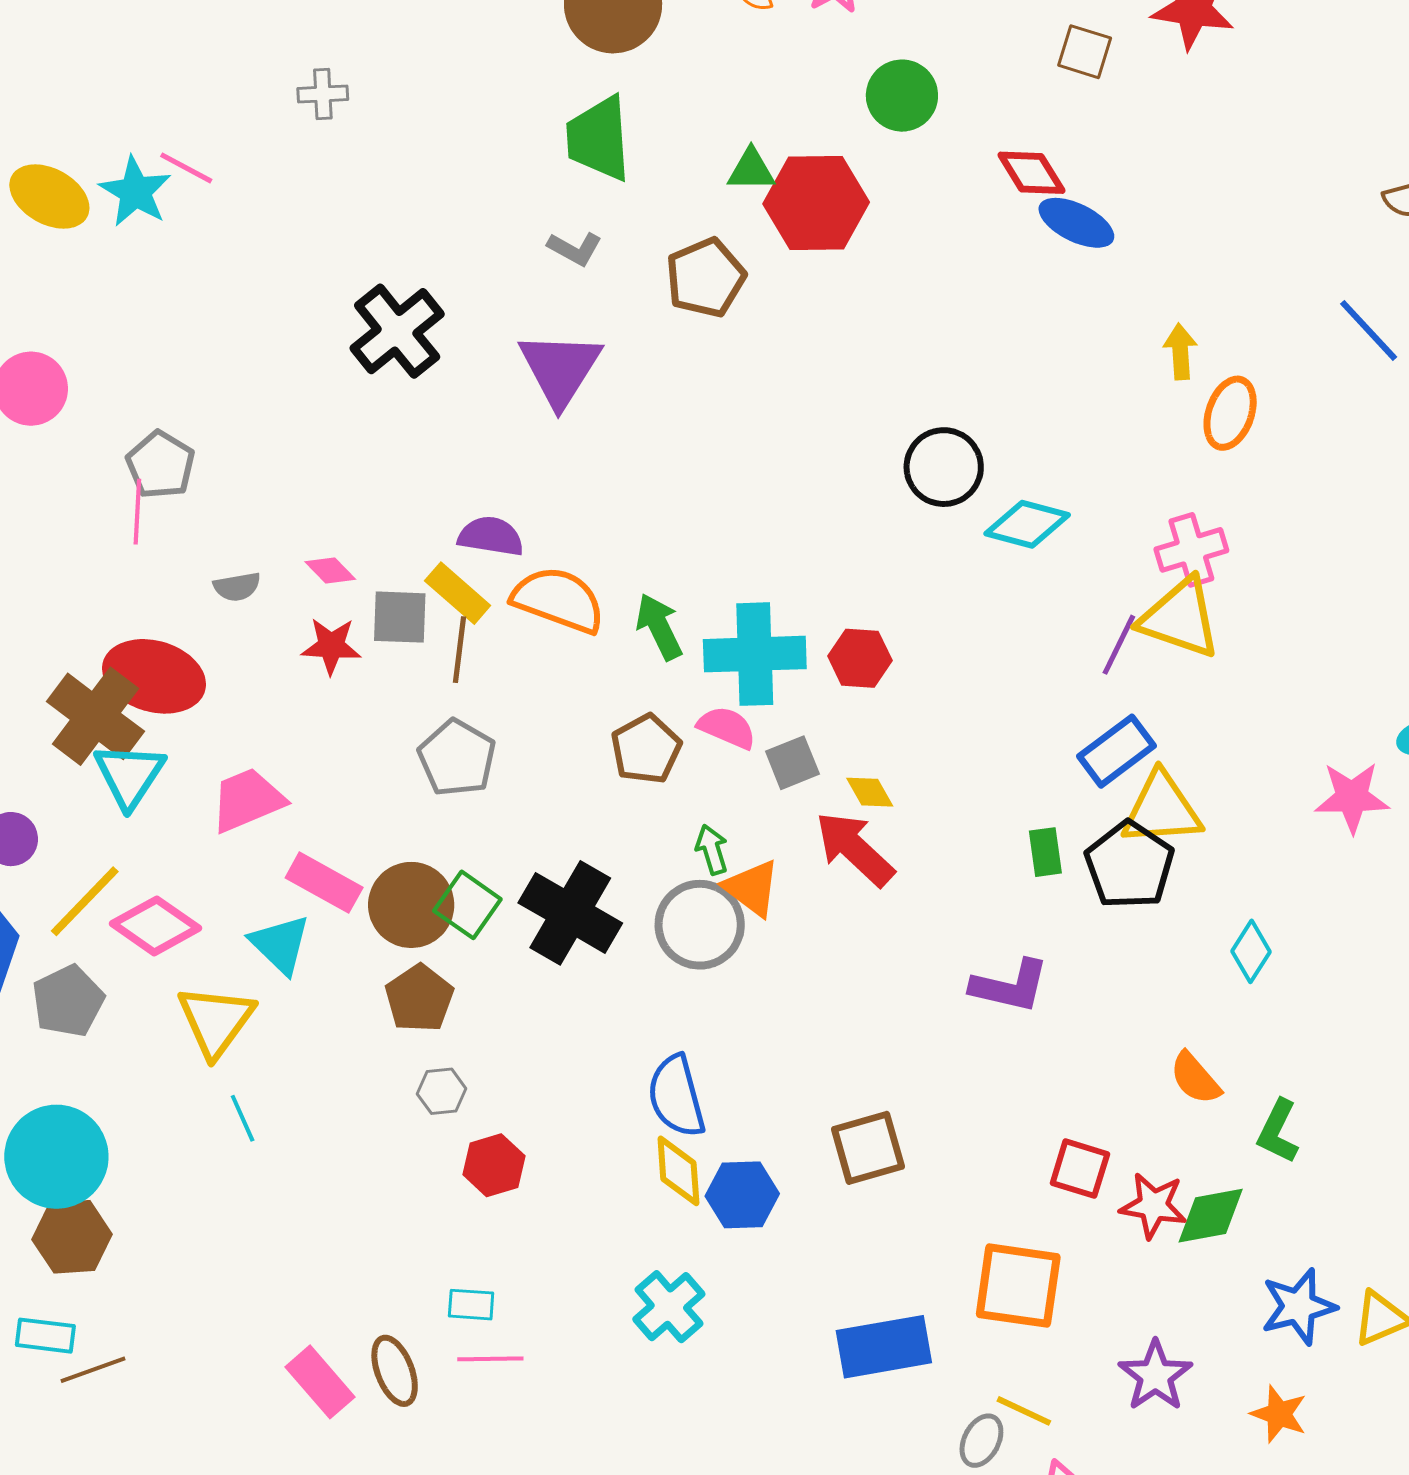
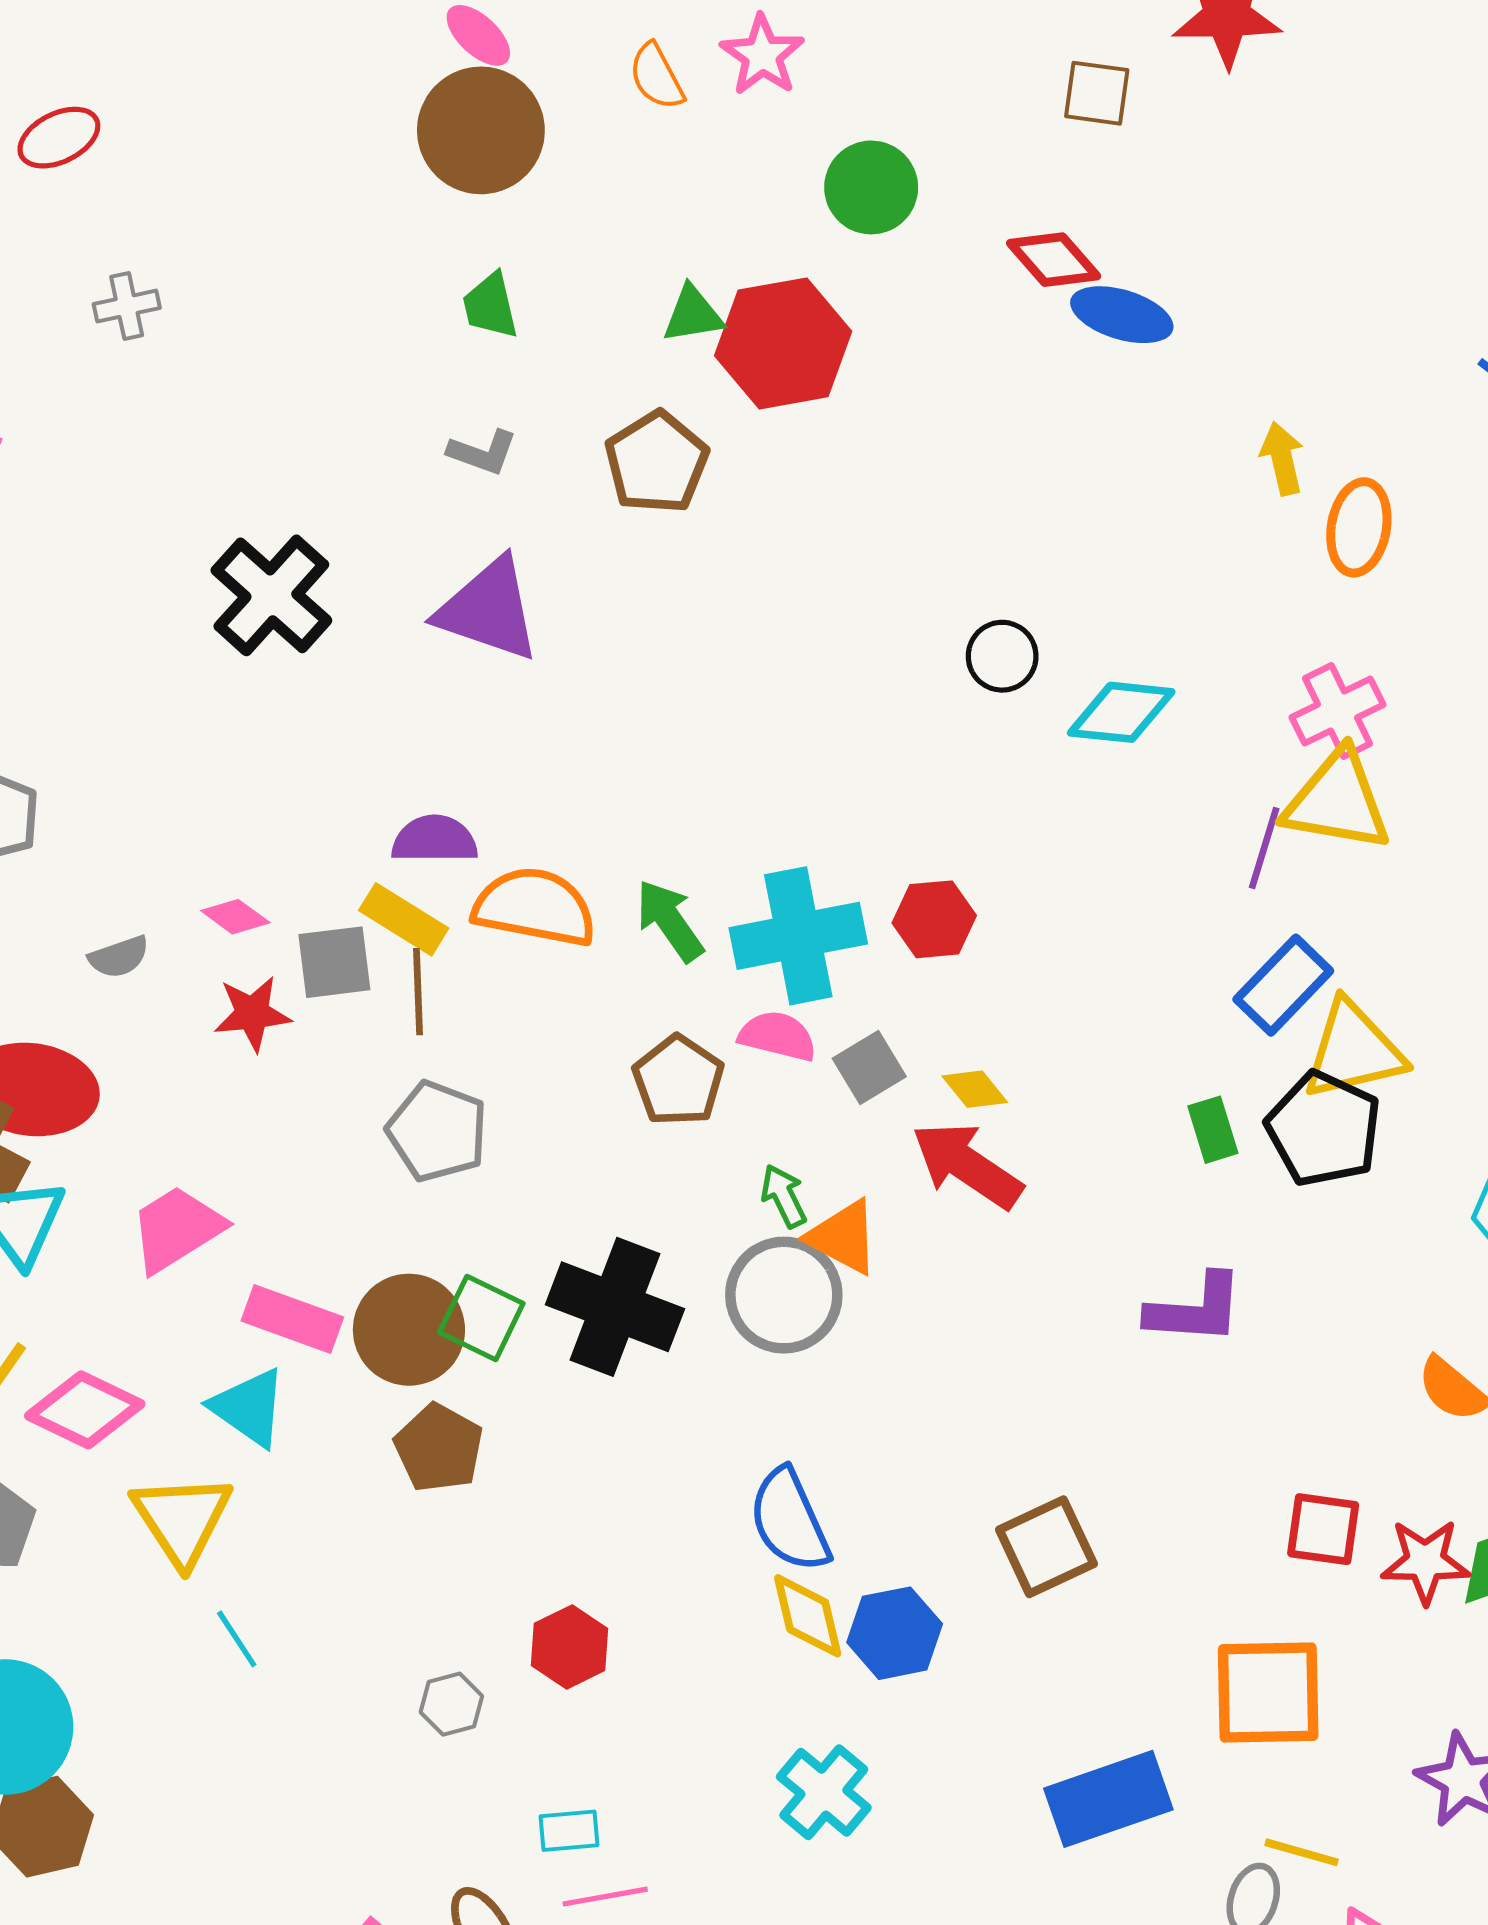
green trapezoid: (599, 139) -> (490, 306), size x0.6
purple triangle: (560, 369) -> (489, 610), turned -34
black circle: (944, 467) -> (1002, 656), size x0.7
gray hexagon: (442, 1091) -> (451, 1704), moved

